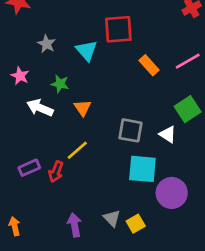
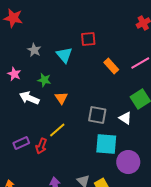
red square: (118, 29) -> (88, 39), size x0.7

